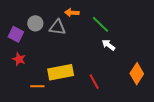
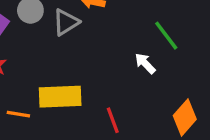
green line: (100, 24) -> (166, 36), moved
gray triangle: (58, 27) -> (66, 22), turned -48

